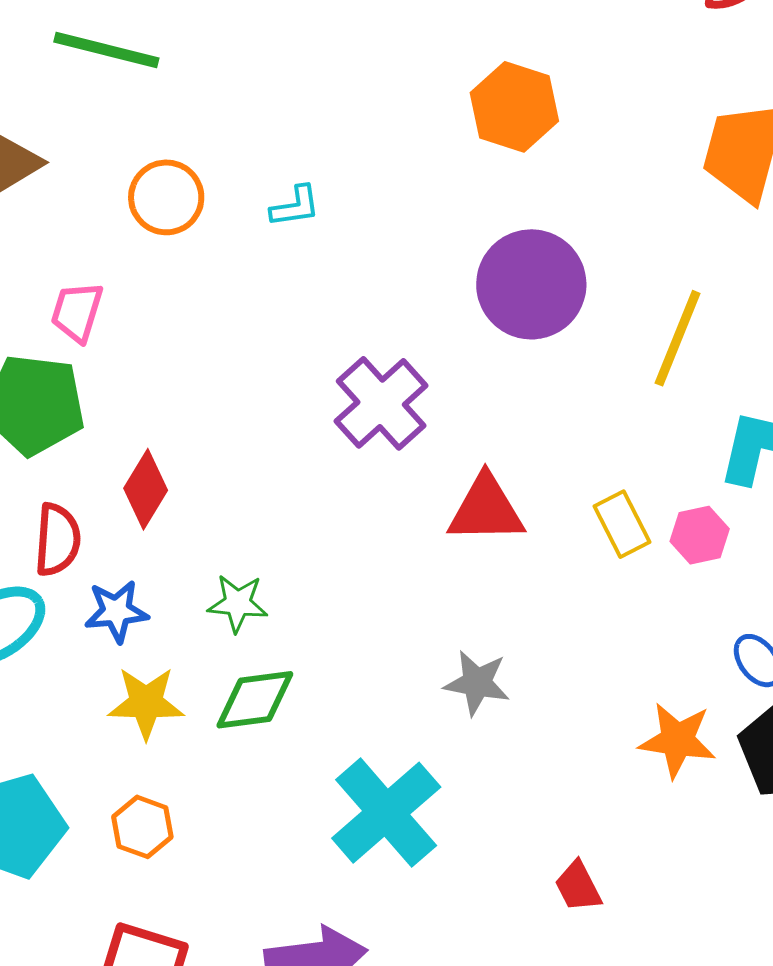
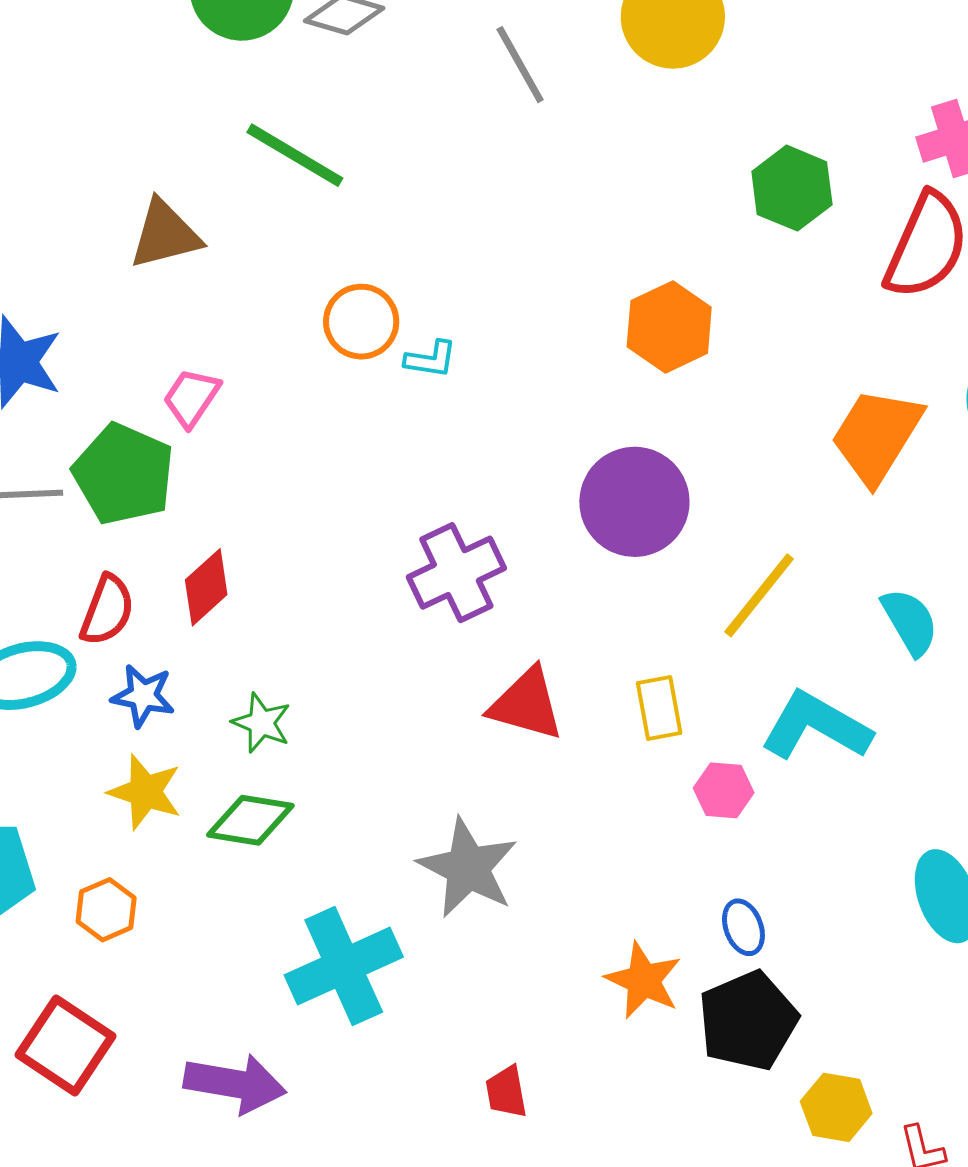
orange circle: (166, 197) -> (361, 322), moved
yellow rectangle: (622, 524) -> (659, 708), moved
gray star: (477, 683) -> (468, 868), size x1.5

